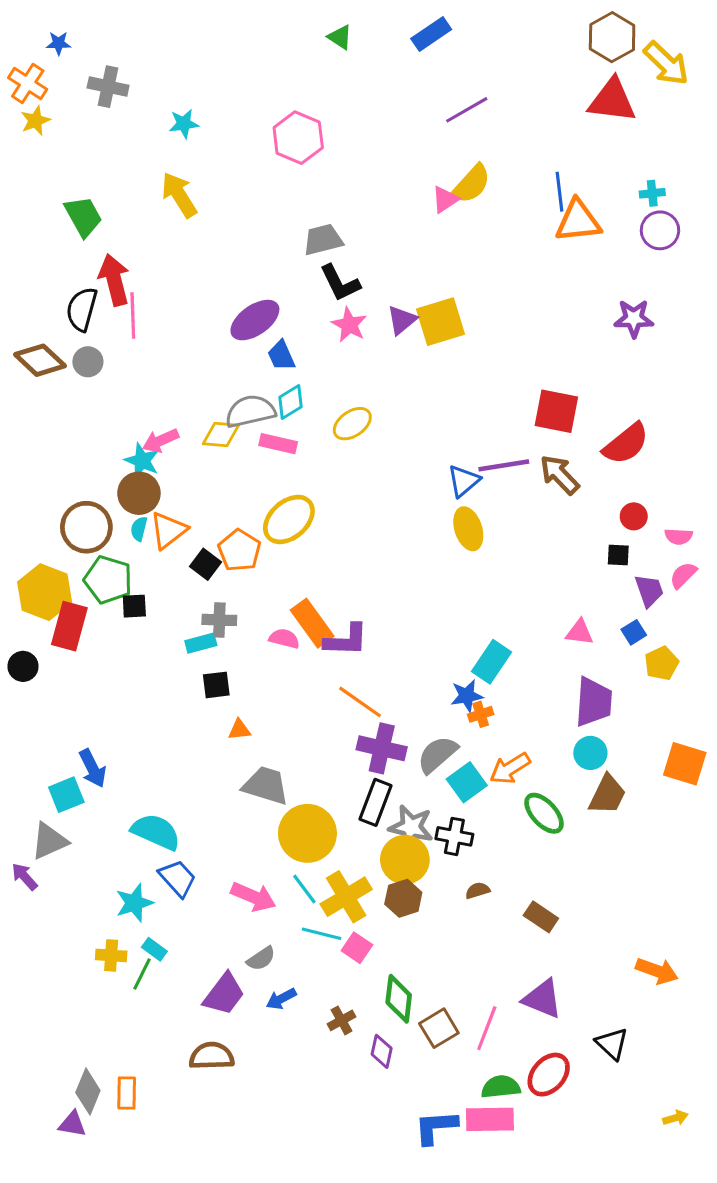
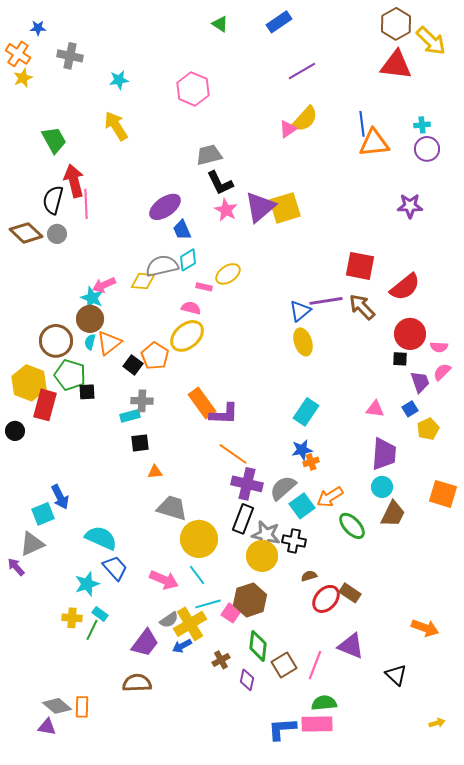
purple triangle: (402, 320) -> (260, 207), size x1.6
pink rectangle: (278, 444) -> (204, 287), moved, size x0.7
red circle: (634, 516) -> (410, 334), size x1.8
pink semicircle: (284, 639) -> (191, 308), moved
cyan rectangle: (491, 662) -> (306, 412), moved
yellow cross: (346, 897) -> (190, 624), moved
brown hexagon: (403, 898) -> (250, 600), moved, size x1.4
cyan line: (321, 934) -> (208, 604), turned -30
red ellipse: (549, 1075) -> (326, 599), moved
gray diamond: (88, 1092) -> (57, 706), turned -72

